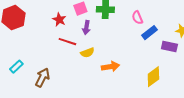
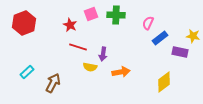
pink semicircle: (137, 18) -> (148, 23), turned 48
purple arrow: (86, 28) -> (103, 54), moved
yellow semicircle: (87, 53) -> (90, 67), moved, turned 32

